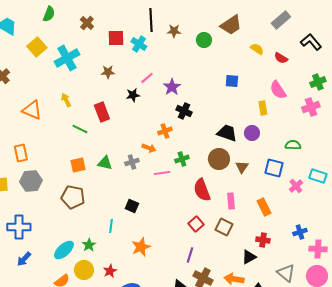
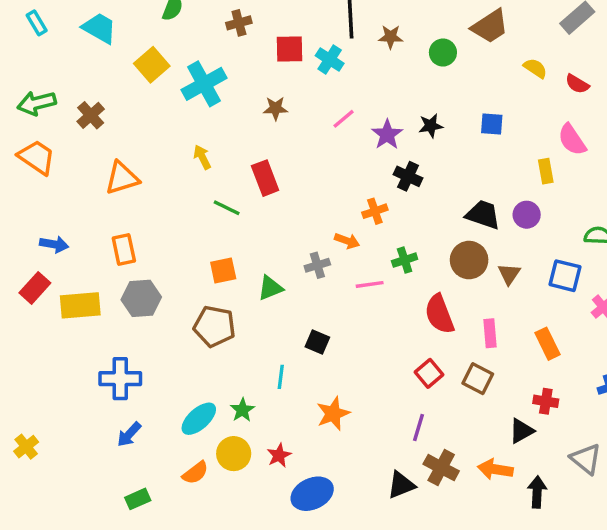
brown cross: (87, 23) -> (239, 23), turned 32
black star: (133, 95) -> (431, 126), moved
orange triangle: (32, 110) -> (122, 178), moved, turned -40
green triangle: (105, 163) -> (270, 288), moved, turned -35

